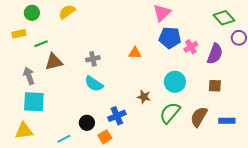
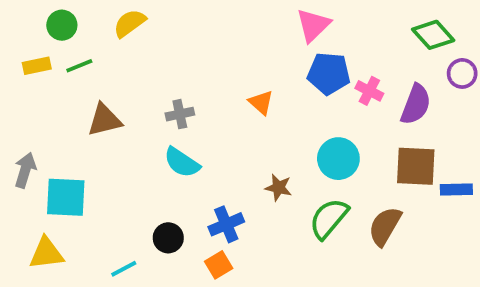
green line: (41, 44) -> (79, 66), moved
pink cross: (191, 47) -> (369, 91), turned -32
orange triangle: (135, 53) -> (261, 102), turned 40
gray arrow: (29, 76) -> (25, 170), moved, turned 36
brown square: (215, 86) -> (416, 166), size x1.6
blue rectangle: (227, 121) -> (456, 190), moved
orange square: (105, 137) -> (219, 265), moved

